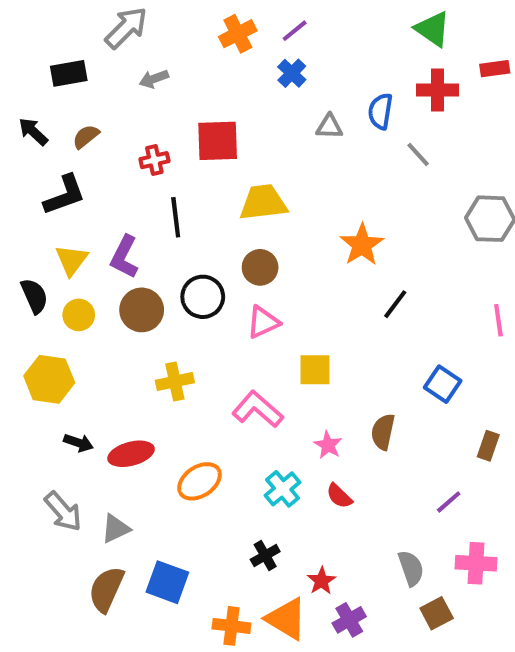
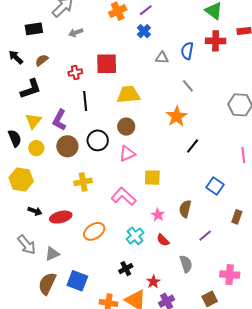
gray line: (418, 155) -> (188, 86), moved
purple line: (449, 502) -> (205, 236), moved
gray semicircle: (411, 568) -> (186, 264), moved

